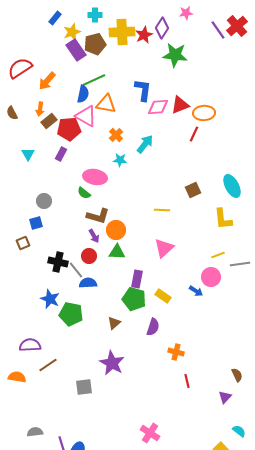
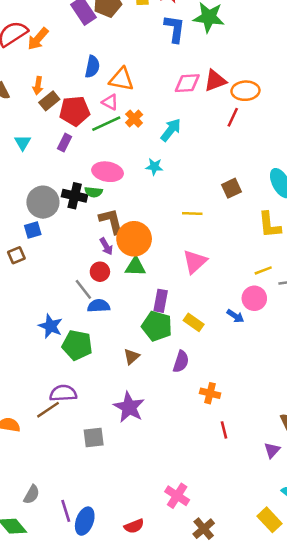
green line: (94, 80) -> (106, 124), moved
orange arrow: (47, 81) -> (38, 39), moved
blue L-shape: (143, 90) -> (175, 29), moved
pink triangle: (86, 116) -> (110, 102), moved, size x0.6
cyan star: (120, 160) -> (154, 167), moved
green semicircle: (84, 193) -> (94, 192), turned -32
gray circle: (44, 201) -> (43, 202), size x1.6
brown L-shape: (98, 216) -> (111, 221), turned -120
orange circle: (116, 230) -> (134, 239), size x1.4
black cross: (58, 262) -> (75, 196), moved
purple semicircle: (30, 345) -> (63, 393), moved
gray semicircle: (35, 432) -> (32, 494), turned 126

